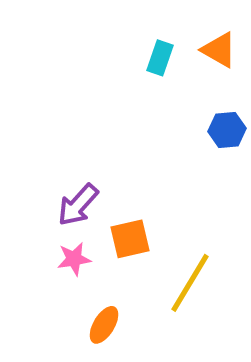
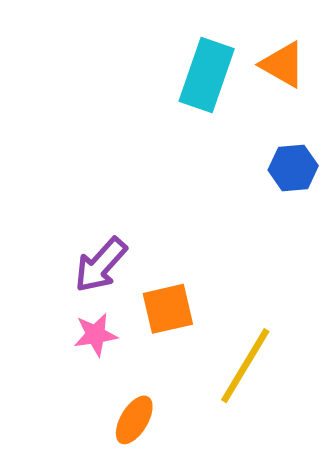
cyan rectangle: (160, 58) -> (207, 75), size x1.6

